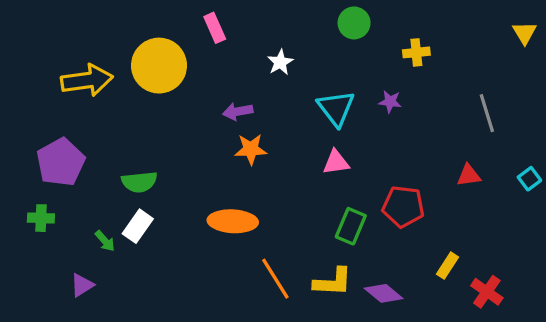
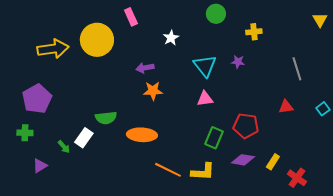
green semicircle: (139, 182) -> (106, 118), moved
orange line: (275, 279) -> (168, 170), turned -32
purple triangle: (82, 285) -> (40, 166), moved
purple diamond: (384, 293) -> (243, 160), moved, turned -30

